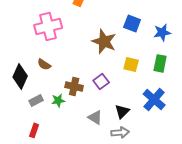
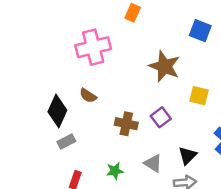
blue square: (132, 23) -> (200, 31), moved
gray rectangle: (36, 100) -> (66, 142), moved
green star: (58, 100) -> (115, 171), moved

